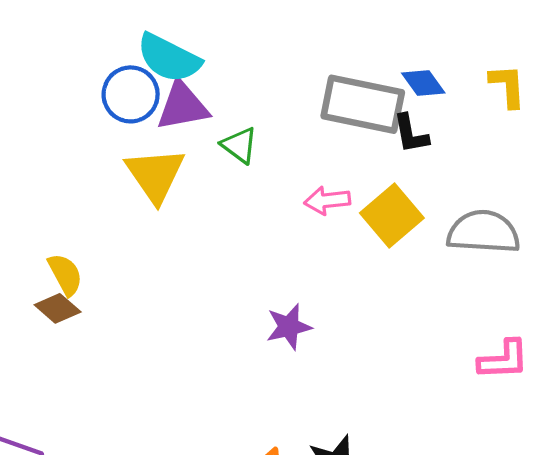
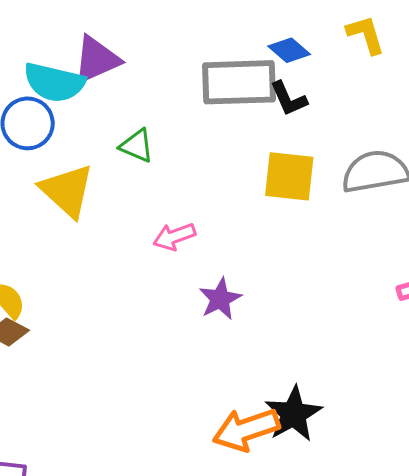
purple triangle: (183, 106) -> (97, 59), moved
pink arrow: (327, 200) -> (174, 237), moved
yellow square: (392, 215) -> (289, 176), turned -30

